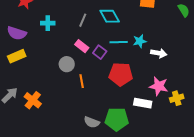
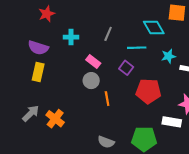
cyan diamond: (110, 16) -> (154, 28), moved
cyan line: (119, 42) -> (137, 48), moved
pink rectangle: (82, 46) -> (93, 61), moved
yellow rectangle: (17, 56) -> (38, 72), turned -54
gray semicircle: (92, 122) -> (106, 142), moved

